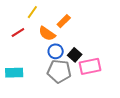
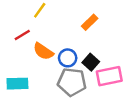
orange rectangle: (64, 21) -> (90, 22), moved
orange semicircle: (47, 34) -> (43, 51), moved

